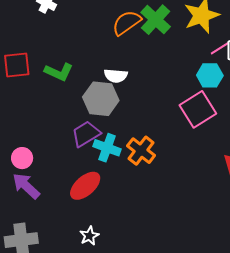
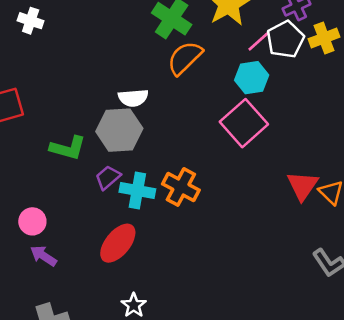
orange semicircle: (127, 23) -> (185, 58), moved
green L-shape: (59, 72) -> (68, 148), moved
purple trapezoid: (86, 134) -> (108, 177), size x0.7
purple arrow: (26, 186) -> (44, 256), size x0.7

